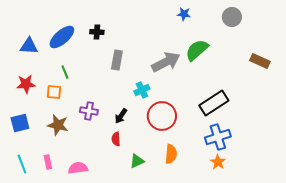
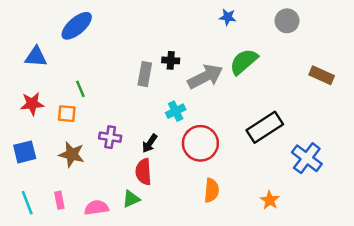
black cross: (97, 32) -> (171, 60), moved
blue ellipse: (62, 37) -> (77, 26), moved
blue cross: (218, 137) -> (307, 158), moved, turned -35
red semicircle: (116, 139) -> (143, 172), size x1.5
green triangle: (137, 161) -> (131, 199), moved

